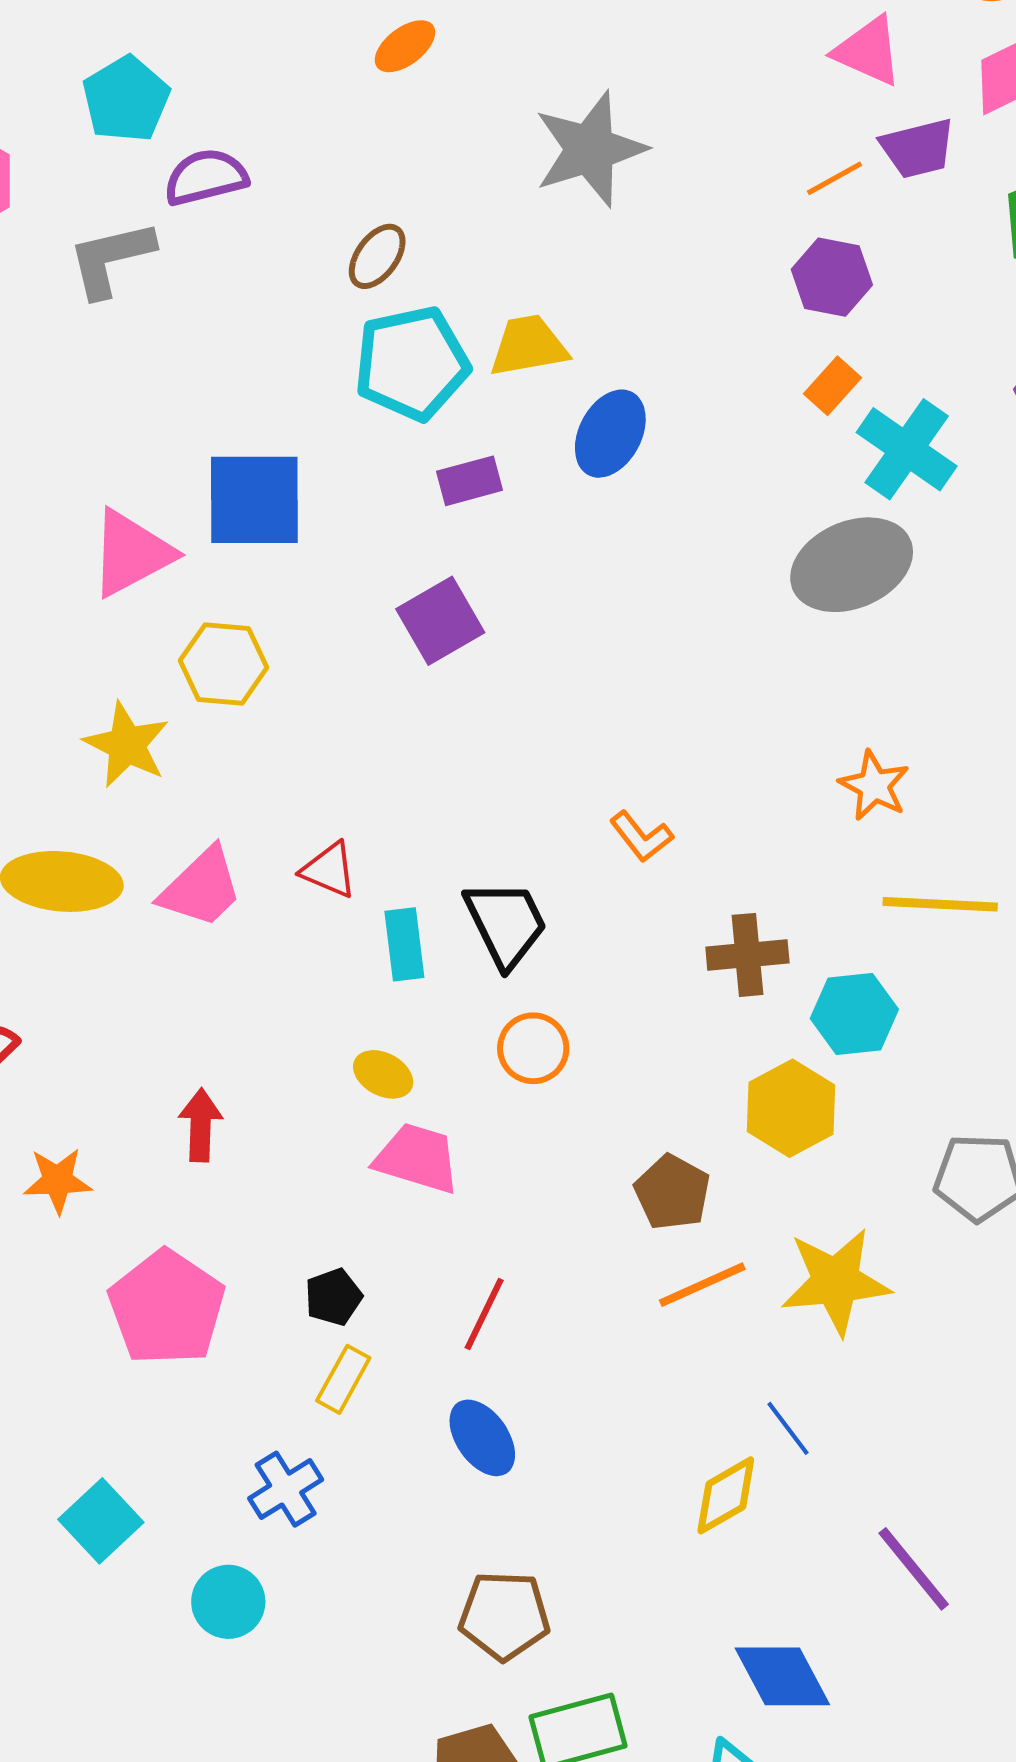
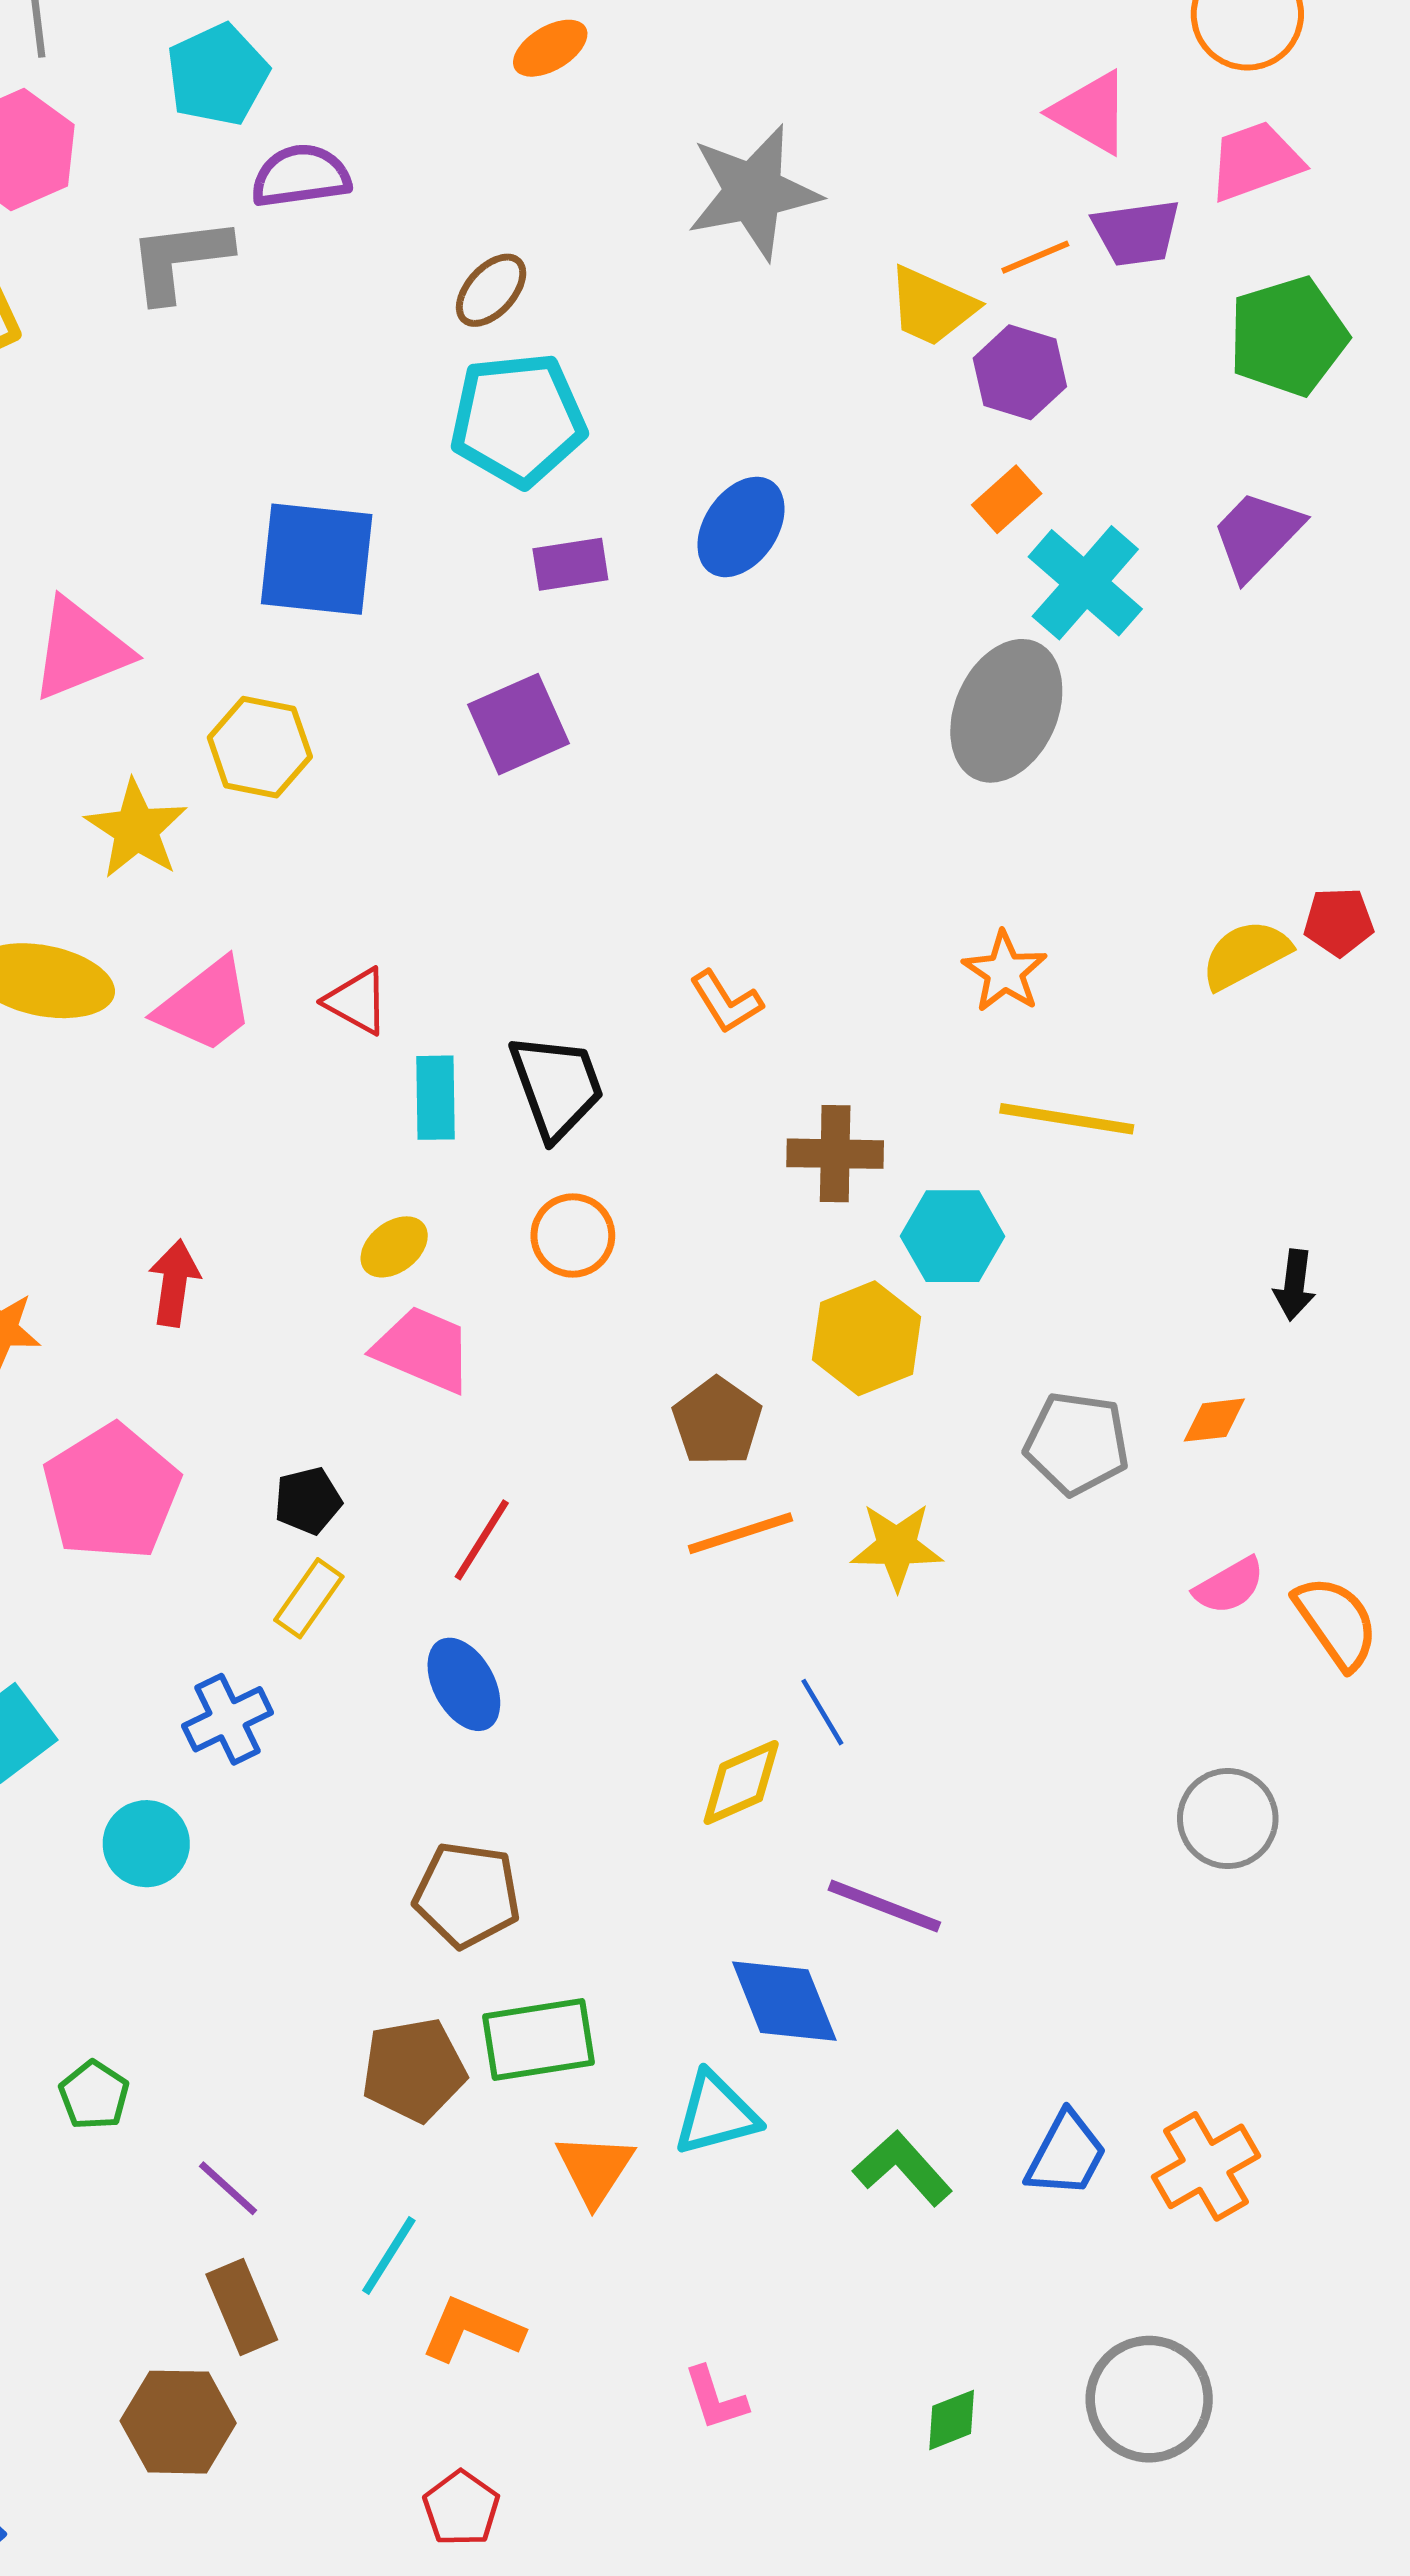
yellow trapezoid: (529, 346) -> (932, 306), moved, turned -152
pink triangle: (131, 553) -> (80, 649), moved
gray ellipse: (852, 565) -> (1006, 711), turned -49
yellow ellipse: (383, 1074) -> (394, 1247), turned -72
yellow star: (836, 1281) -> (897, 1546), size x0.7
purple line: (914, 1569) -> (884, 1906), moved, turned -36

